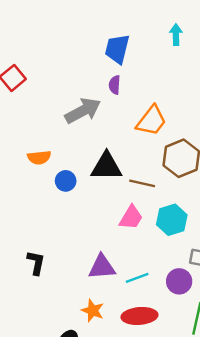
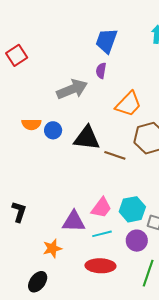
blue circle: (66, 181) -> (53, 130), moved
pink trapezoid: (131, 217) -> (101, 208), moved
cyan hexagon: (172, 220) -> (132, 209), moved
orange star: (93, 310) -> (52, 248), moved, turned 30

